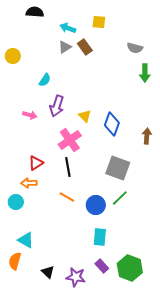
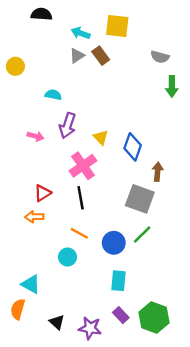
yellow square: (99, 22) -> (117, 26), size x1.5
cyan semicircle: (45, 80) -> (53, 95), turned -112
brown arrow: (147, 136) -> (158, 172), moved
cyan circle: (16, 202) -> (68, 257), moved

